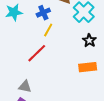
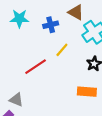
yellow line: (48, 30) -> (62, 50), moved

